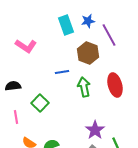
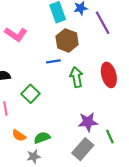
brown hexagon: (88, 53) -> (67, 40), moved
purple star: (95, 130) -> (88, 122), turned 30

